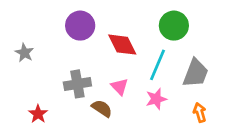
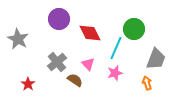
green circle: (174, 26) -> (134, 29), moved
gray star: (24, 53) -> (18, 39), size x1.5
gray trapezoid: (196, 73) -> (156, 59), moved
gray cross: (77, 84) -> (57, 62), turned -30

